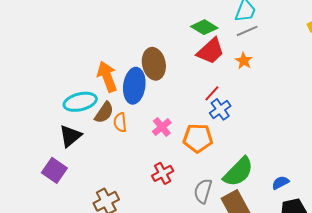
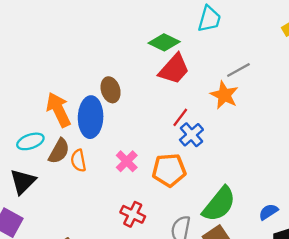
gray line: (247, 31) -> (238, 70), moved
orange star: (244, 61) -> (224, 95), moved, size x1.4
brown ellipse: (154, 64) -> (111, 90), size x0.7
cyan ellipse: (80, 102) -> (30, 141), size x0.7
red cross: (163, 173) -> (133, 214), turned -30

